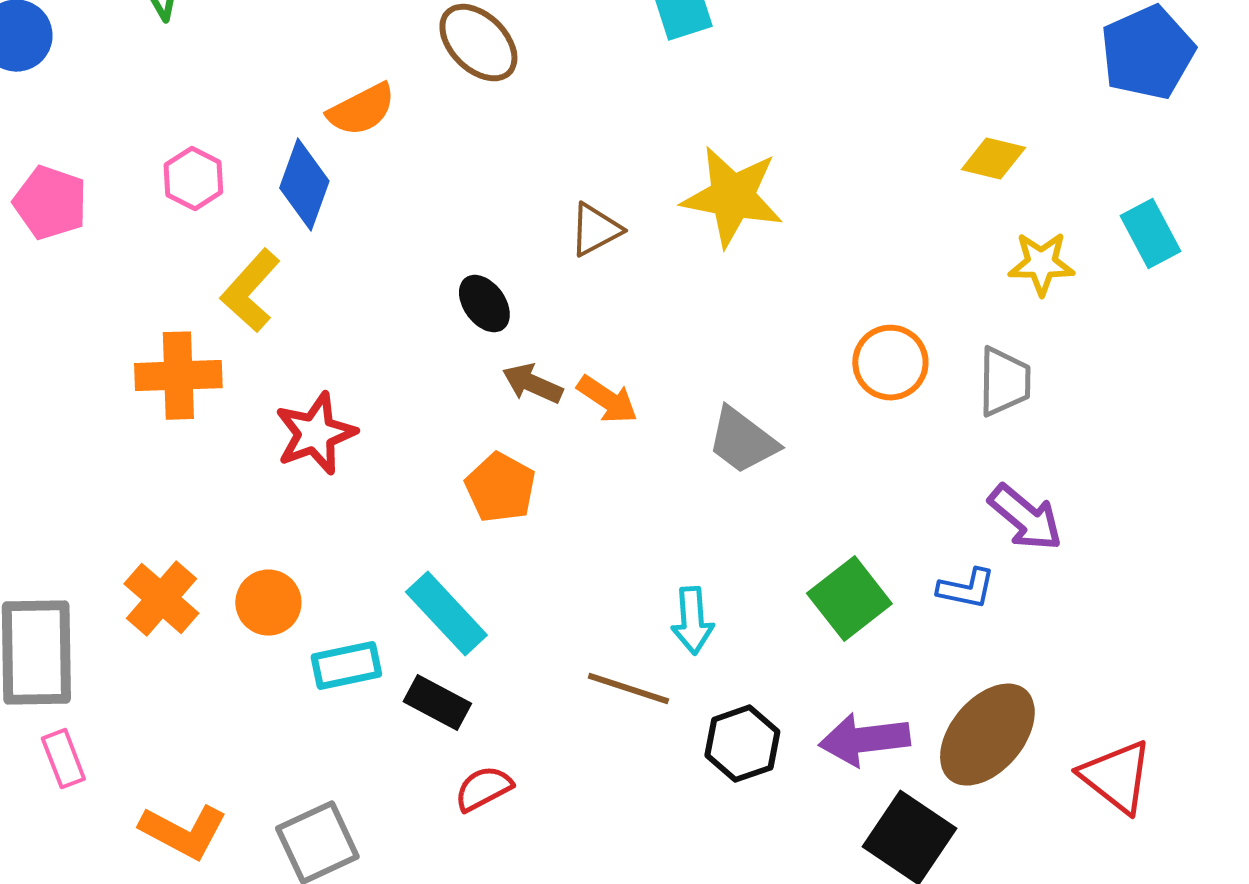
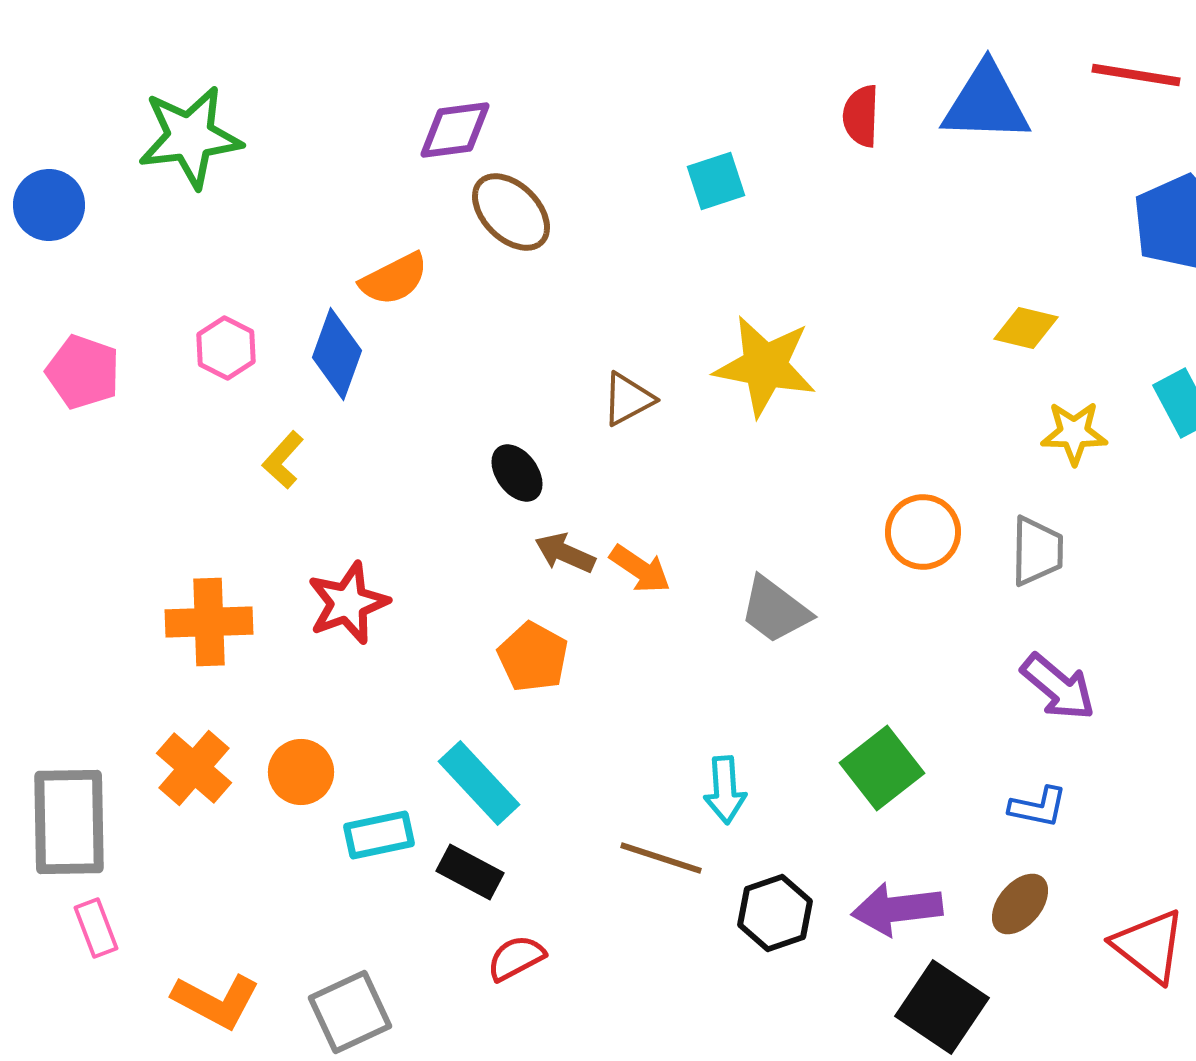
yellow L-shape: (250, 291) -> (283, 460), size x0.7
orange cross: (178, 376) -> (209, 622), moved
blue L-shape: (966, 589) -> (1038, 807), moved
brown ellipse: (987, 735) -> (1020, 904), size x0.6

